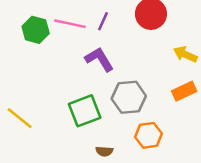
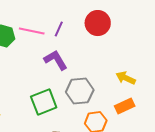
yellow arrow: (185, 54) -> (126, 78), moved
orange rectangle: (184, 91) -> (125, 106), moved

